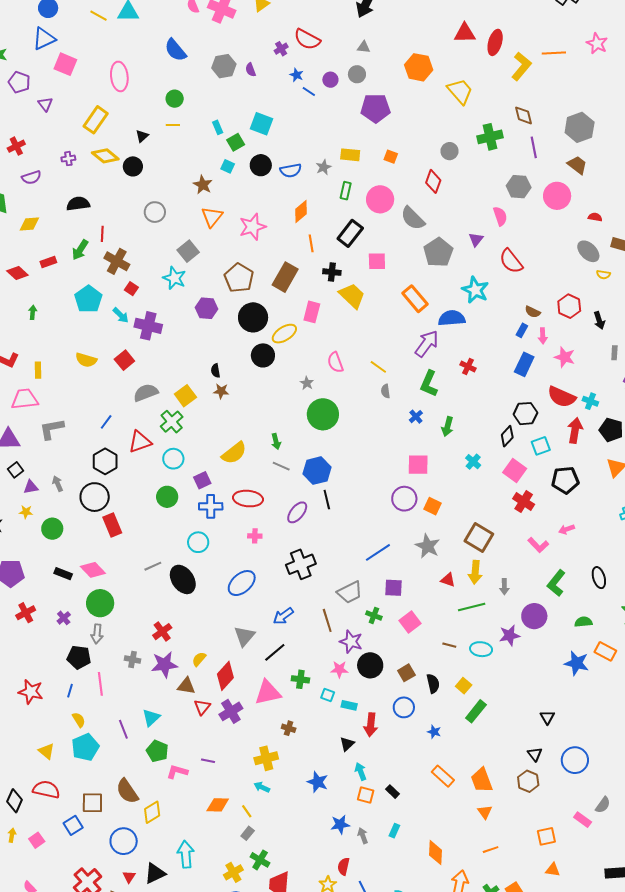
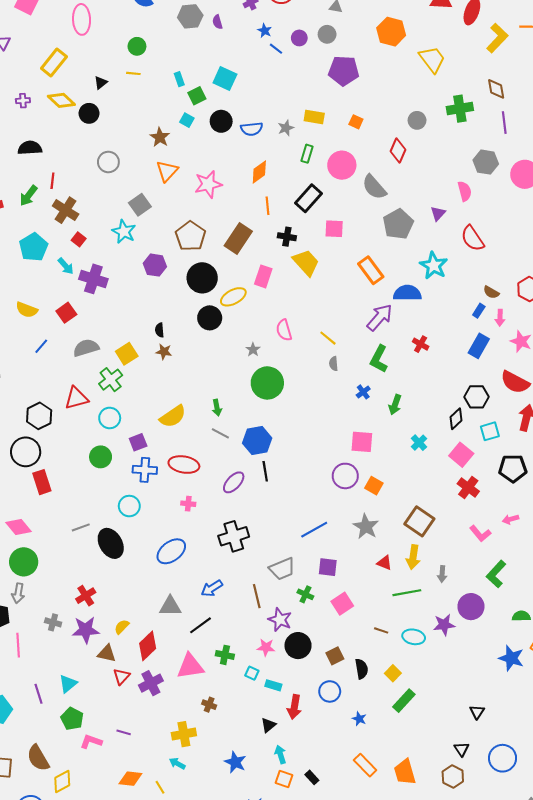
blue line: (106, 422) -> (41, 346), moved
gray triangle: (244, 636) -> (170, 606), turned 45

